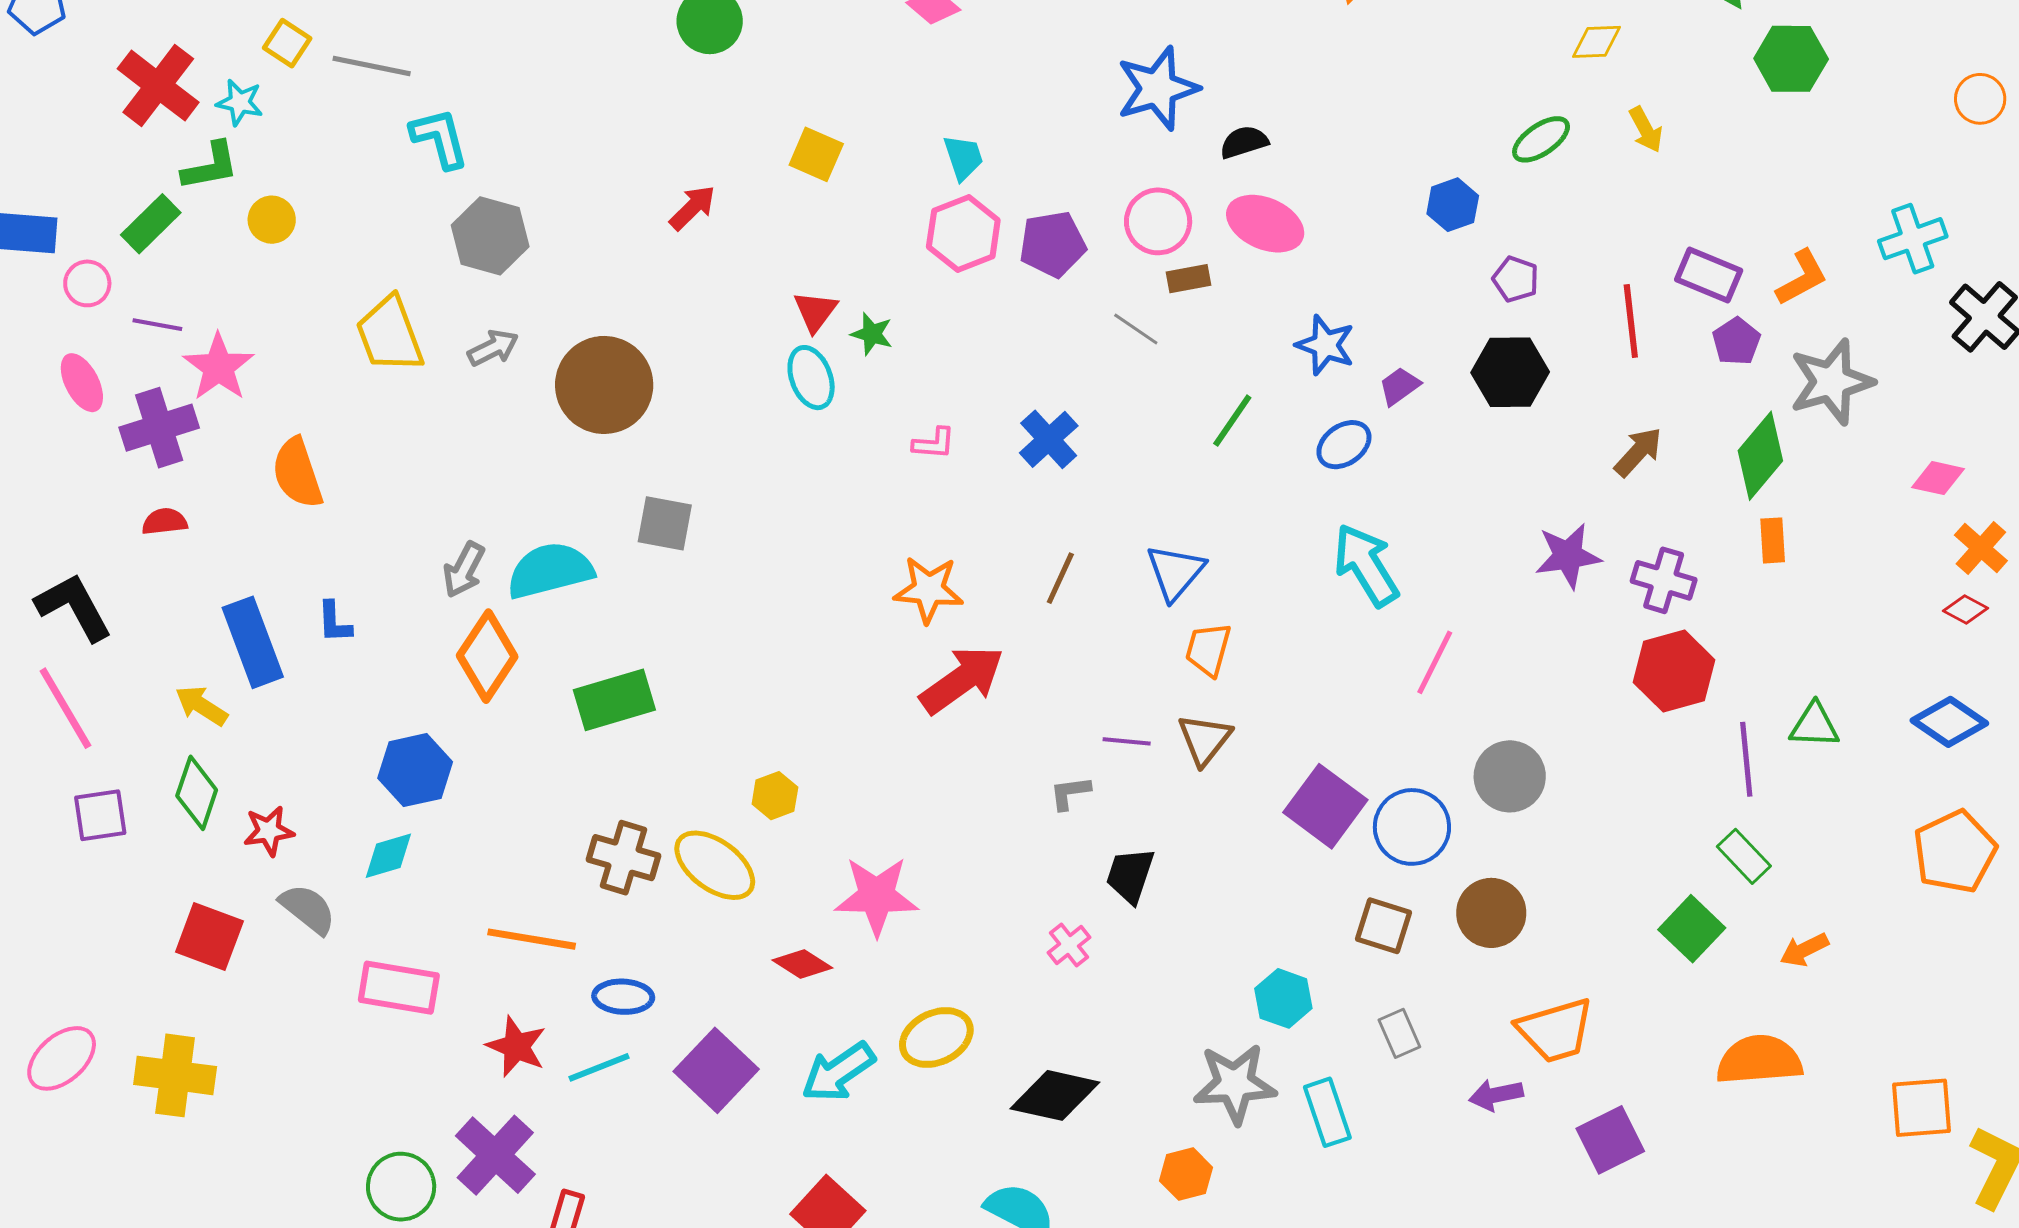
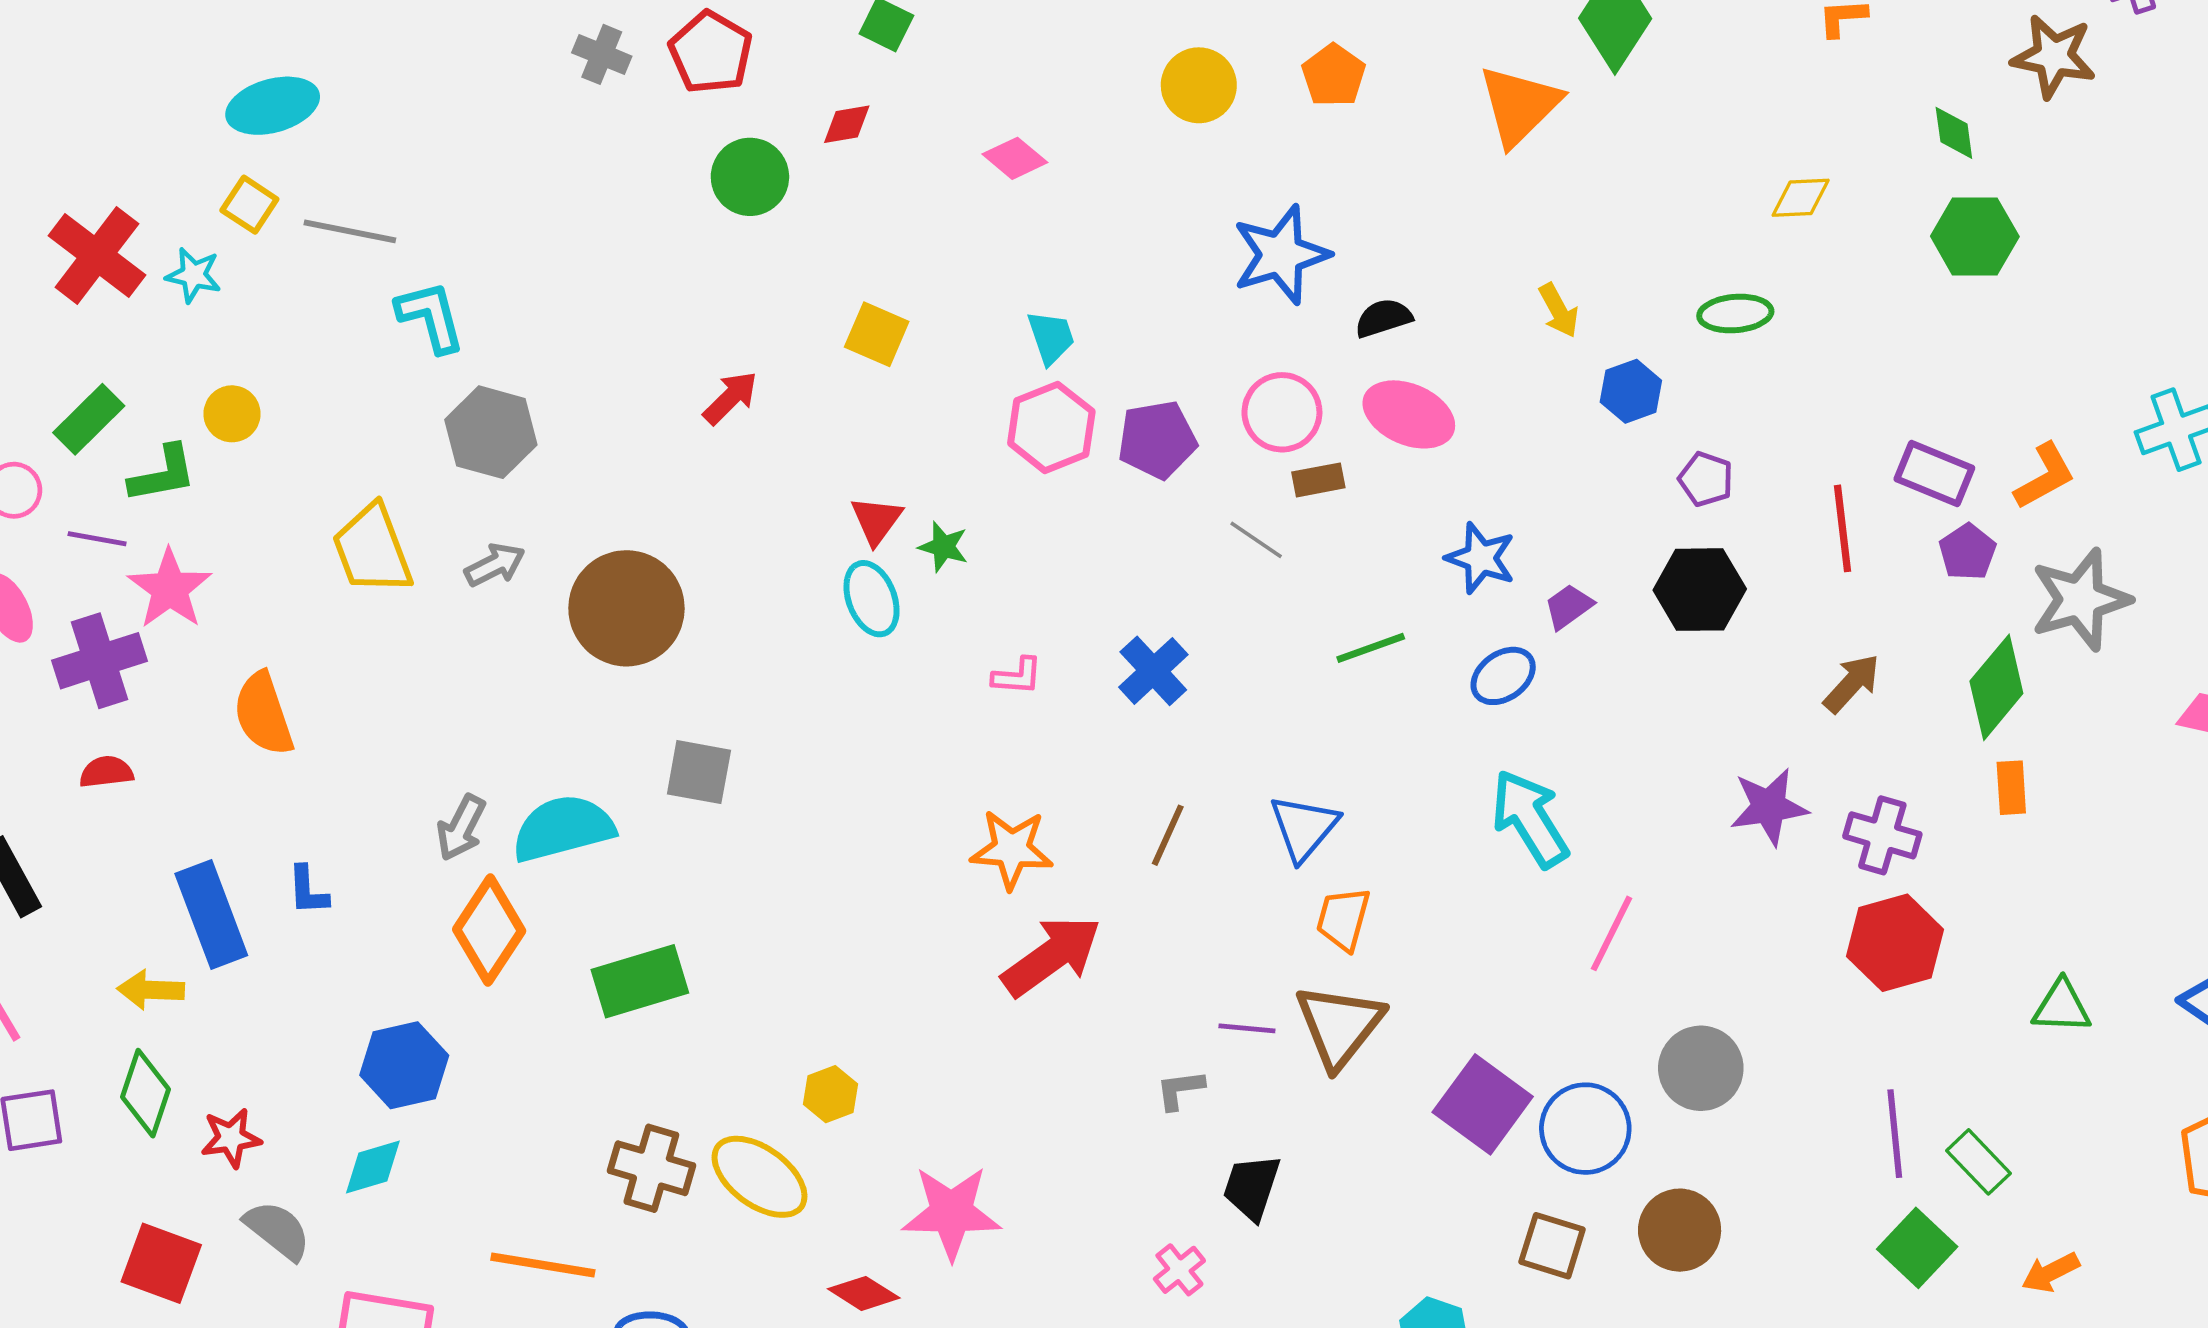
green hexagon: (1791, 59) -> (1975, 236), moved
yellow arrow: (1646, 130) -> (1559, 310), moved
green ellipse: (1541, 139) -> (1735, 314), turned 30
green L-shape: (210, 166) -> (163, 474), moved
green line: (1232, 421) -> (1371, 648), turned 36
yellow arrow: (201, 706) -> (151, 990), turned -30
brown triangle: (1205, 739) -> (1339, 1026), size x1.4
purple line: (1746, 759) -> (1895, 1134), moved

